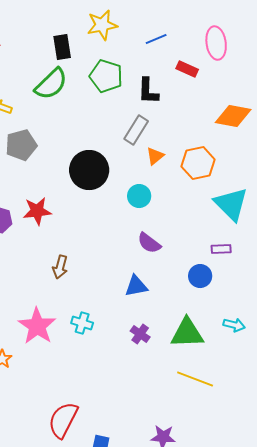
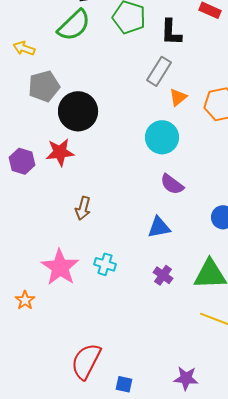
black circle: (89, 170) -> (78, 111), moved
cyan circle: (139, 196) -> (162, 137), size x1.4

